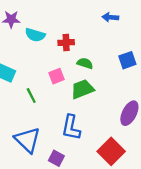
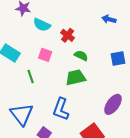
red cross: (66, 43) -> (68, 35), turned 32
pink square: (56, 76) -> (45, 55), moved, turned 32

